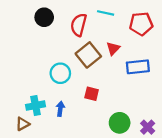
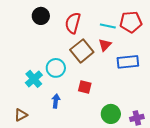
cyan line: (106, 13) -> (108, 26), moved
cyan cross: (36, 106) -> (34, 79), moved, turned -30
purple cross: (148, 127) -> (137, 118), turned 32

